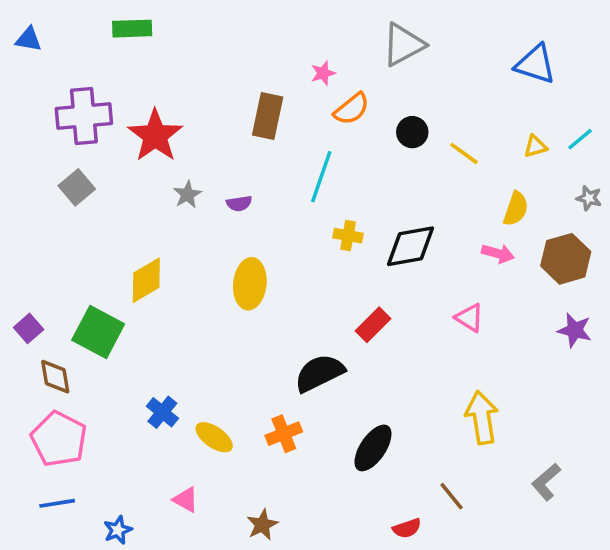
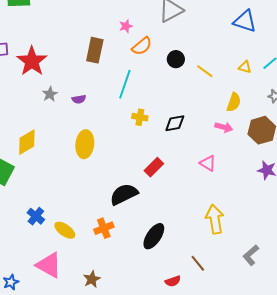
yellow triangle: (535, 146) -> (245, 67), turned 32
black diamond: (410, 246) -> (175, 123), size x0.7
pink triangle: (186, 500) -> (49, 265), size x1.8

